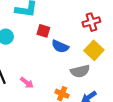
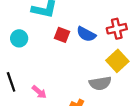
blue semicircle: (60, 46) -> (86, 34), moved

